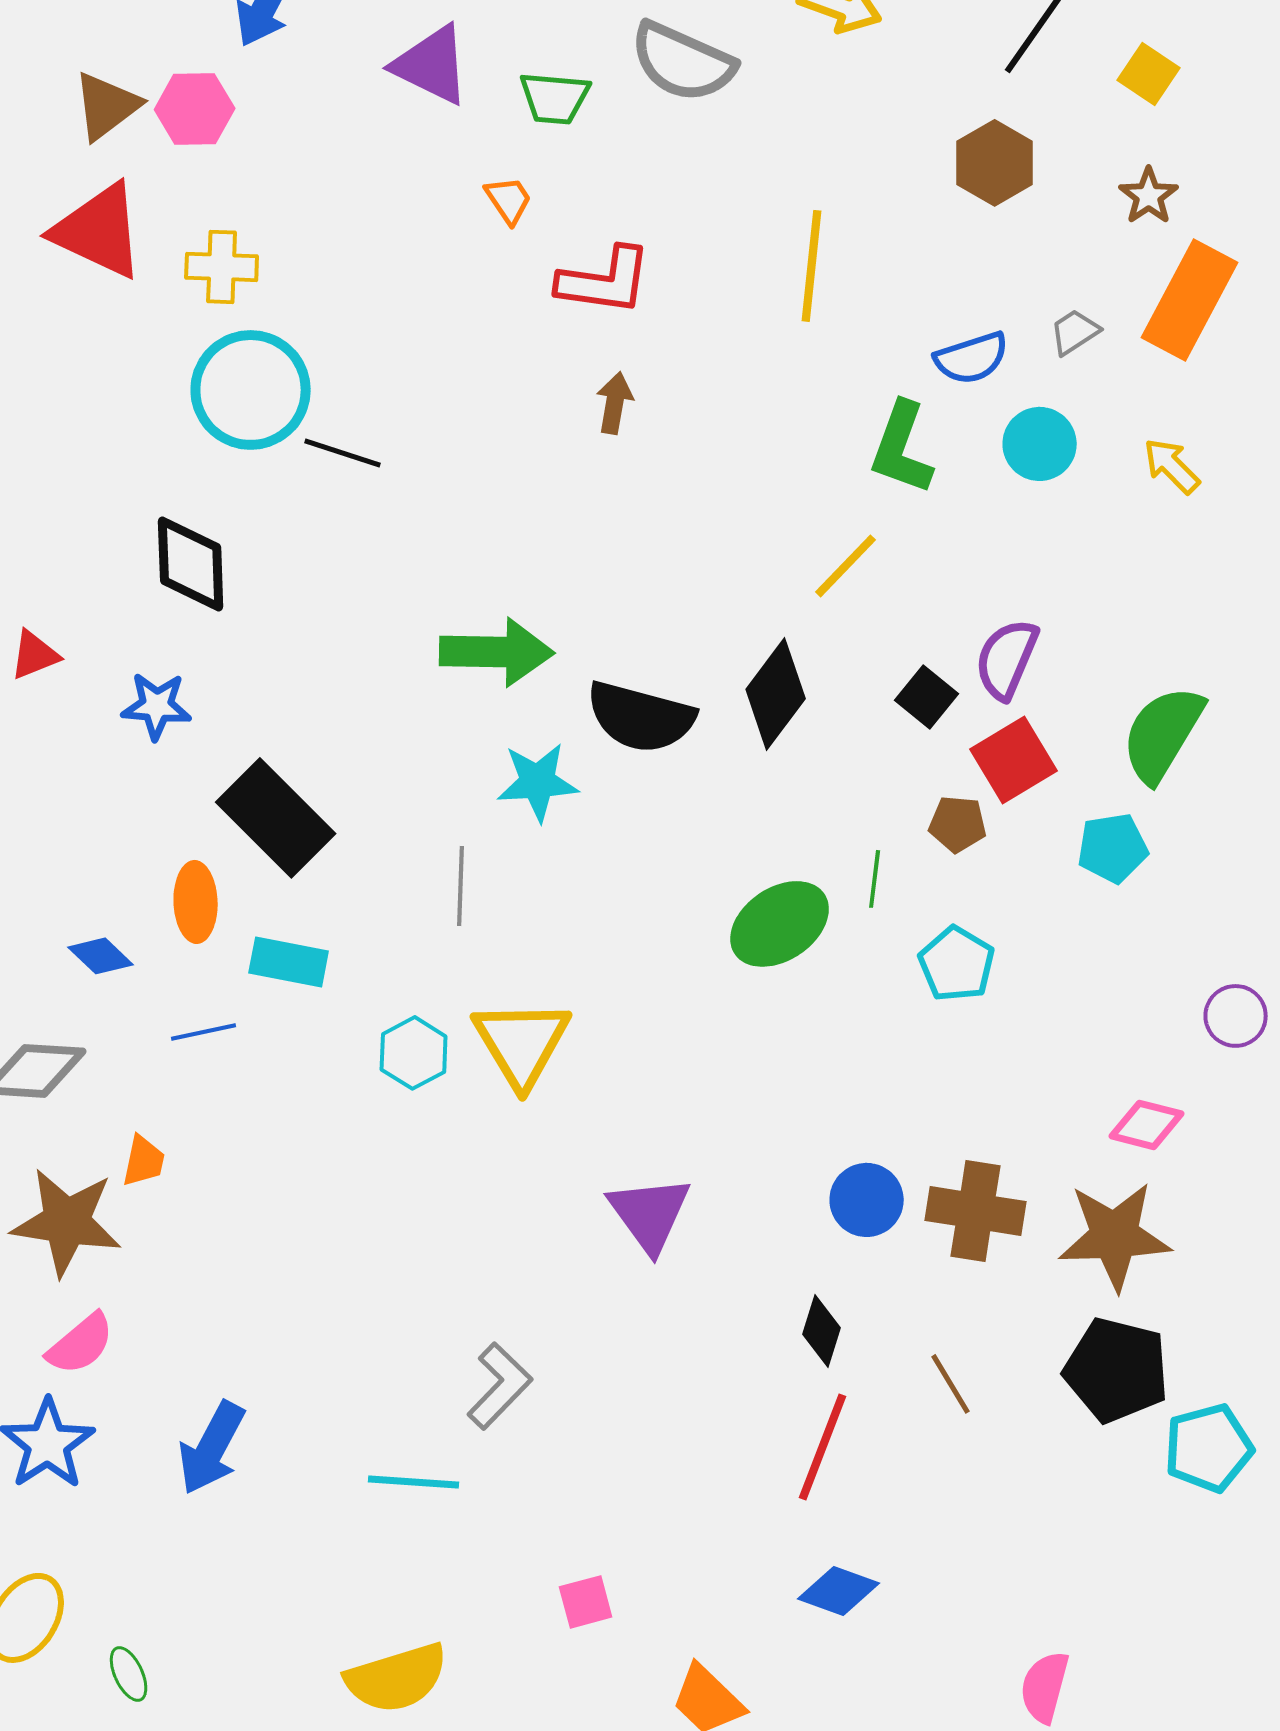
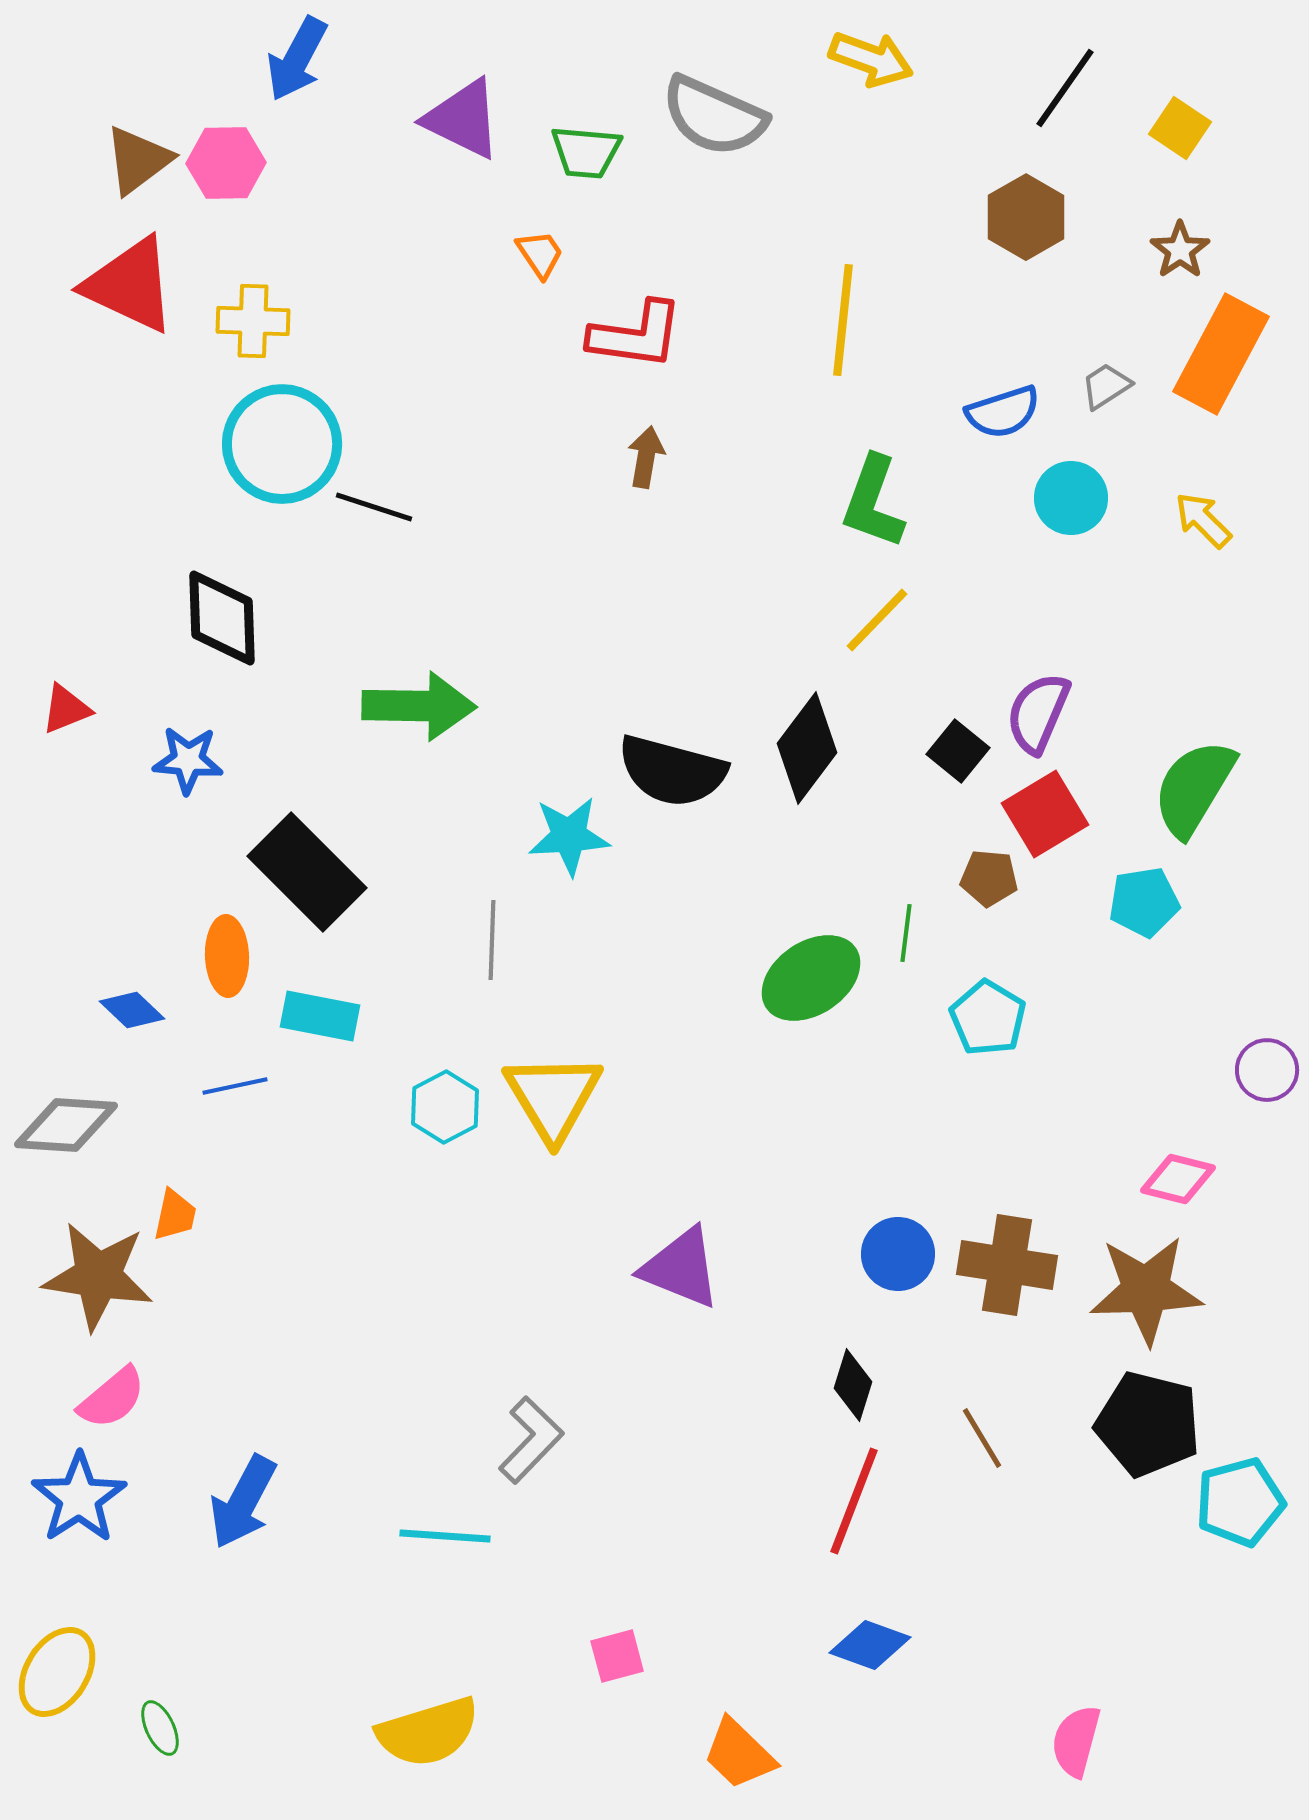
green L-shape: (902, 448) -> (873, 502), moved
green arrow: (497, 652) -> (419, 706), moved
purple triangle: (650, 1214) -> (681, 1268), turned -32

